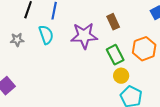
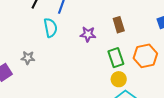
purple star: (84, 36) -> (88, 34), size x0.6
gray star: (17, 40) -> (28, 58), moved

